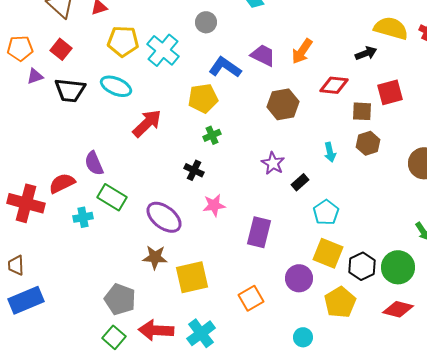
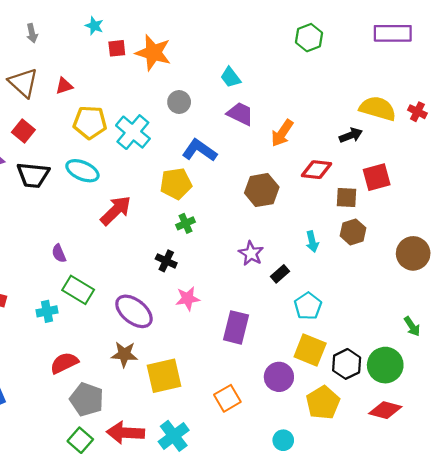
purple trapezoid: (263, 55) -> (240, 114), moved
purple semicircle: (94, 163) -> (59, 253), size x0.7
red semicircle: (62, 183) -> (64, 363), moved

